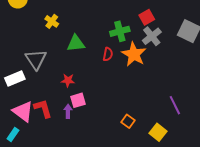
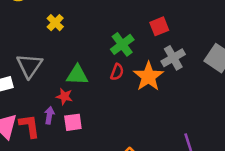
red square: (147, 17) -> (159, 26), moved
green cross: (120, 31) -> (122, 44), moved, turned -30
green triangle: (76, 43) -> (77, 75), moved
purple arrow: (68, 111) -> (49, 115), moved

